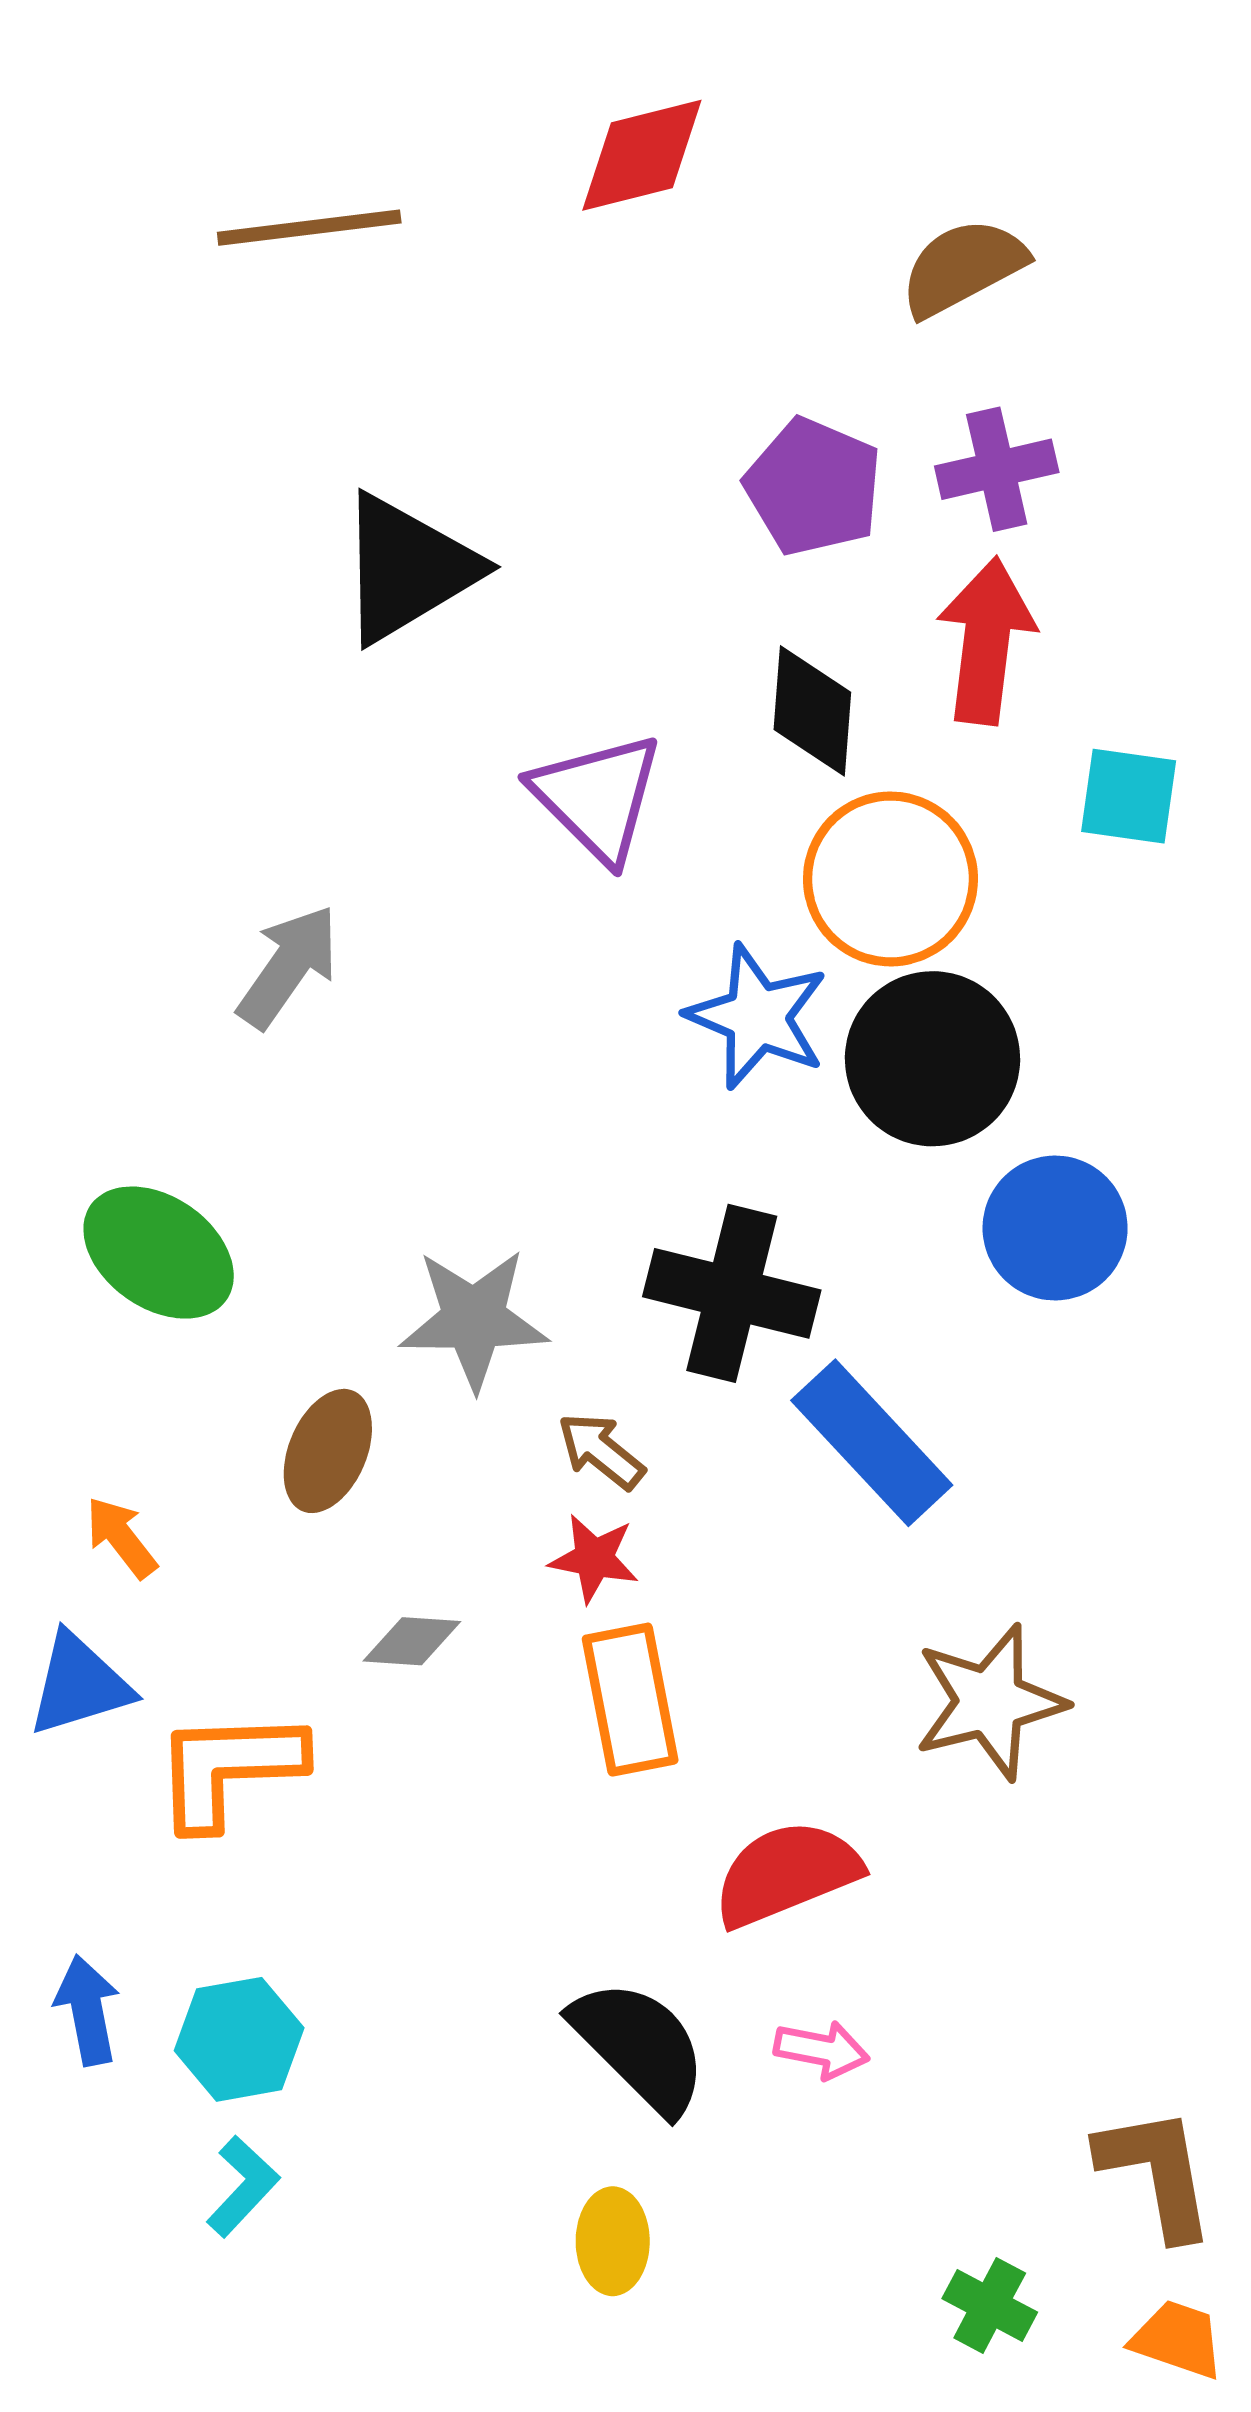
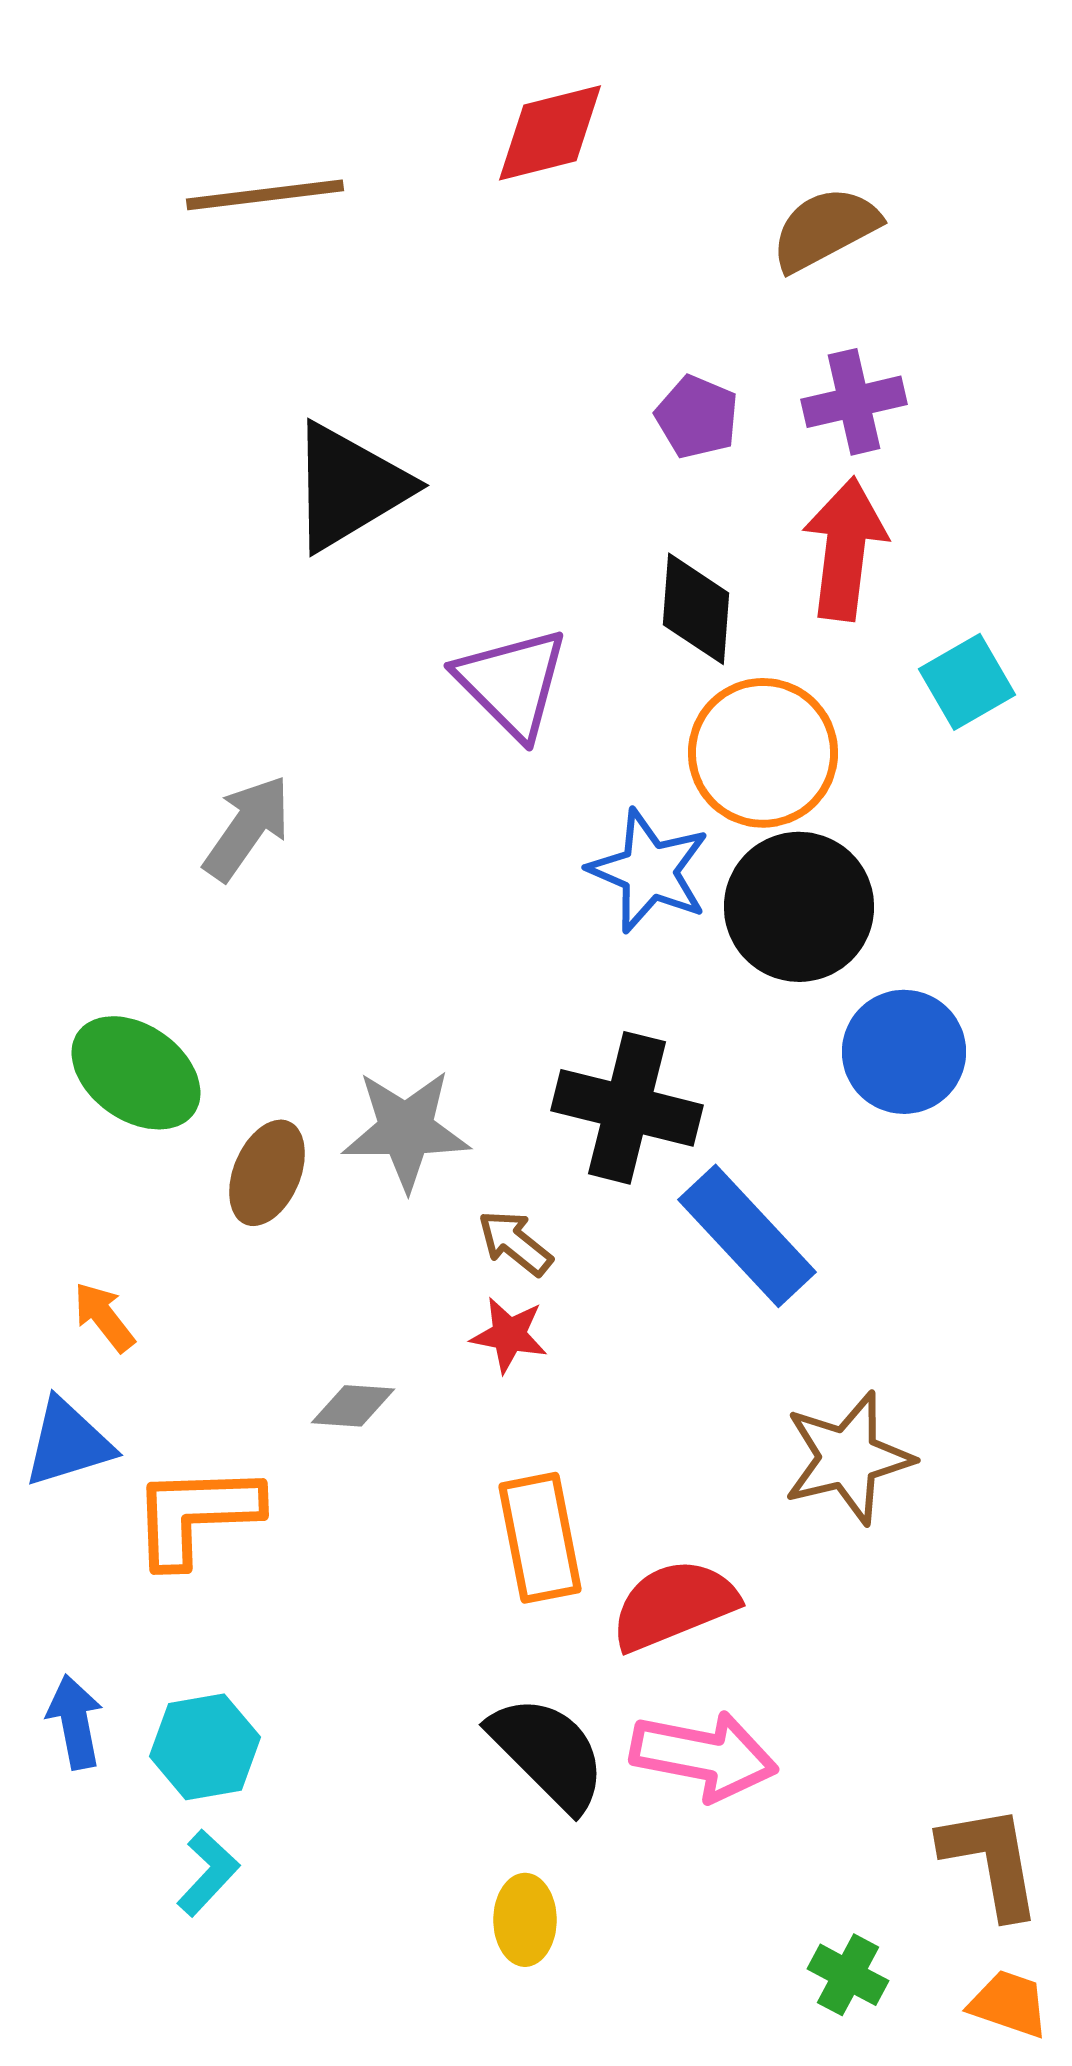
purple pentagon: (813, 487) -> (697, 417), size x0.7
cyan square: (1129, 796) -> (967, 682), turned -38
brown ellipse: (328, 1451) -> (267, 1173), moved
orange rectangle: (630, 1700) -> (540, 1538), moved
pink arrow: (822, 2050) -> (704, 1756), size x1.8

